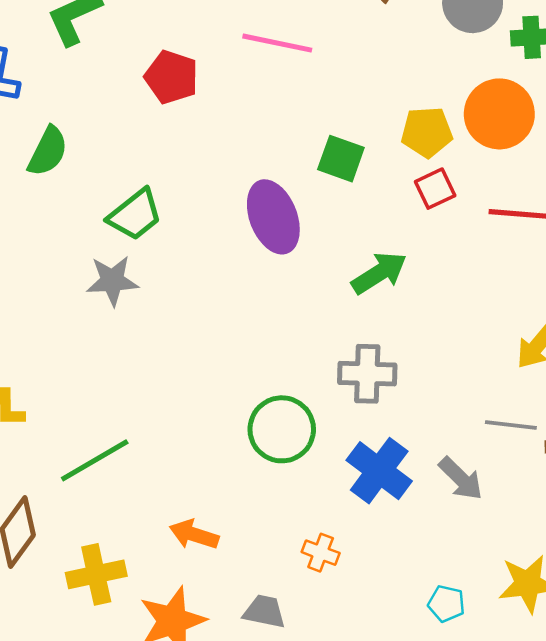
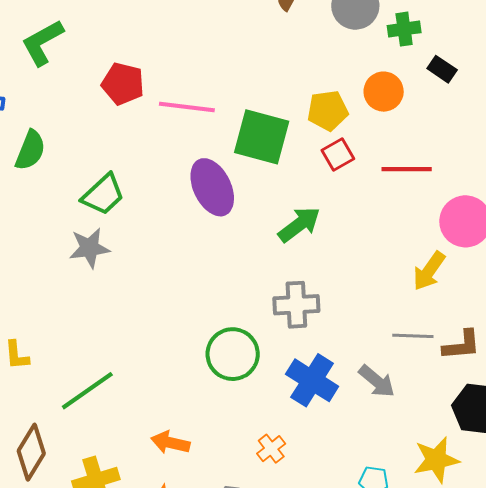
pink line: (277, 43) -> (187, 107), moved
orange circle: (499, 114) -> (384, 92), size x0.7
green square: (341, 159) -> (262, 137), size x1.5
orange cross: (321, 553) -> (271, 449), turned 36

